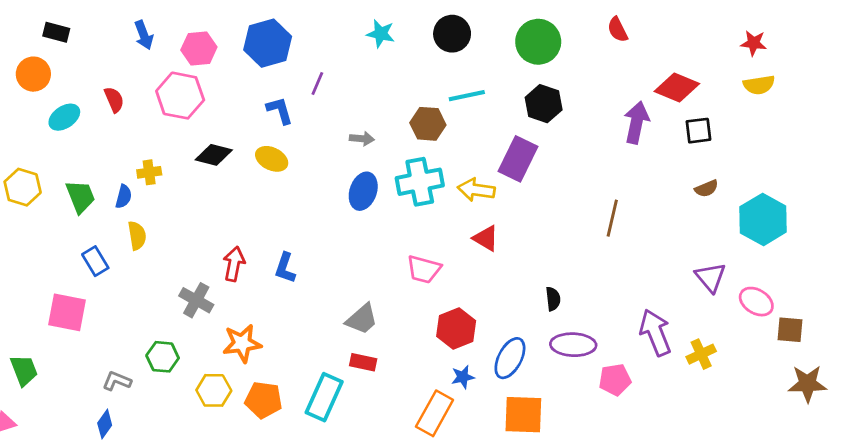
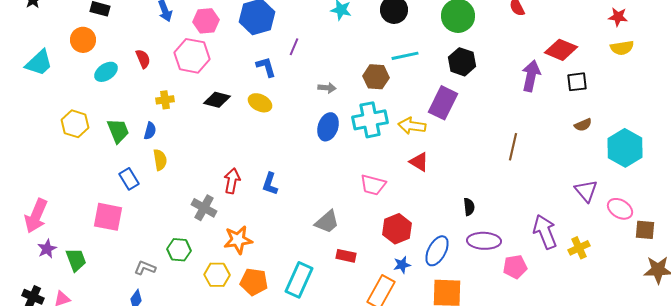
yellow cross: (149, 172) -> (165, 100), moved
red rectangle: (363, 362) -> (346, 256), moved

